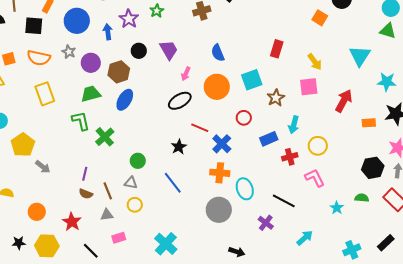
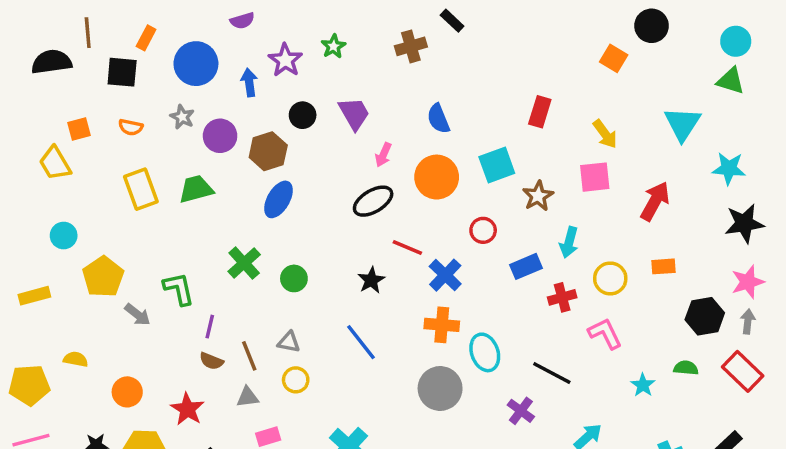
orange semicircle: (39, 58) -> (131, 127), size x0.6
green trapezoid: (91, 94) -> (196, 189), moved
green L-shape: (81, 121) -> (179, 289), moved
orange rectangle: (369, 123) -> (664, 266), moved
green circle: (138, 161) -> (294, 278), moved

